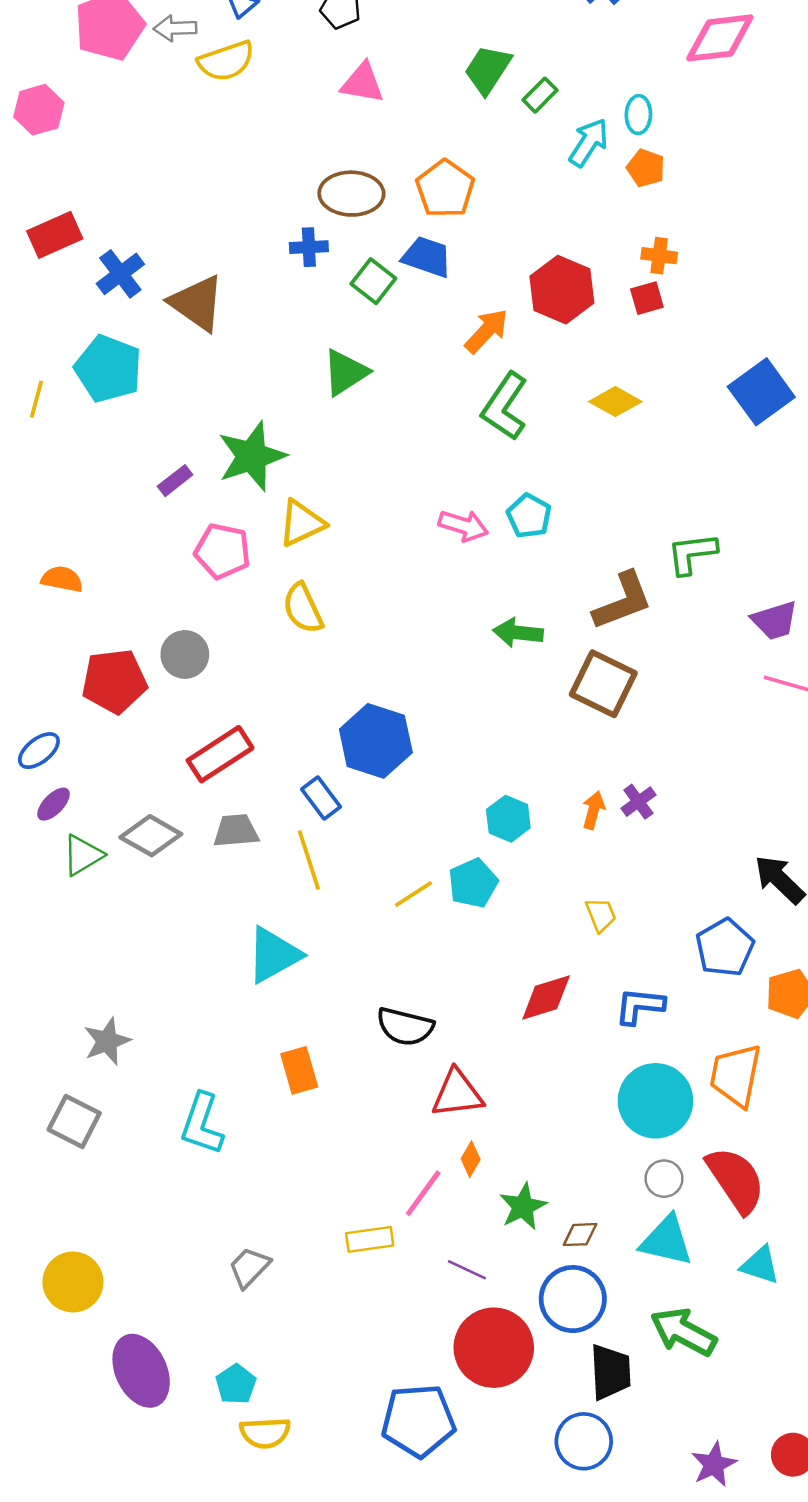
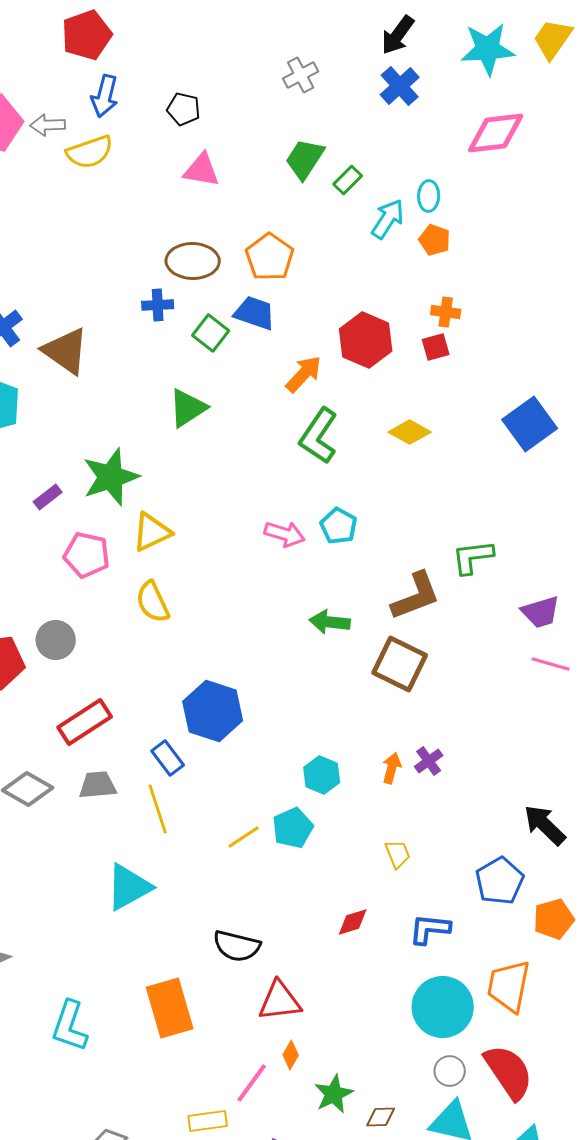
red diamond: (546, 997) -> (353, 922), size x0.7
orange rectangle: (299, 1070) -> (170, 1008), moved, size x1.5

